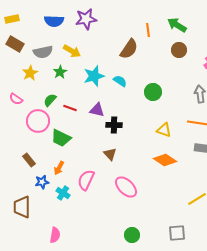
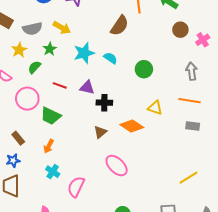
brown circle: (179, 50) -> (180, 30), moved
green semicircle: (50, 100) -> (34, 67), moved
brown triangle: (110, 154) -> (100, 132), turned 32
orange diamond: (165, 160) -> (132, 126), moved
pink semicircle: (86, 180) -> (76, 187), moved
blue star: (42, 182) -> (13, 160), moved

